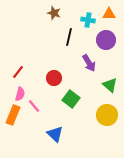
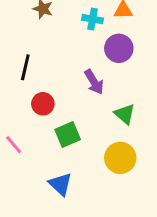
black line: (69, 37) -> (25, 67), moved
green square: (71, 99) -> (68, 134), turned 30
blue triangle: (55, 134) -> (60, 184), moved

